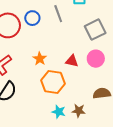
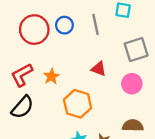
orange star: (40, 59) -> (51, 76), moved
red triangle: (72, 61) -> (99, 69), moved

